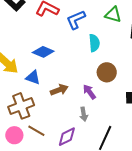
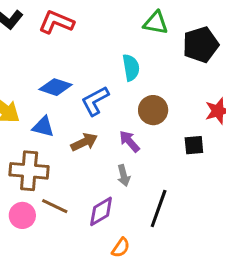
blue L-shape: (76, 20) -> (95, 101), moved
brown cross: (21, 106) -> (29, 171), turned 30

